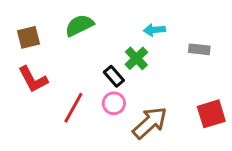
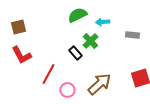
green semicircle: (79, 25) -> (77, 15), moved
pink circle: (114, 103) -> (67, 90), moved

